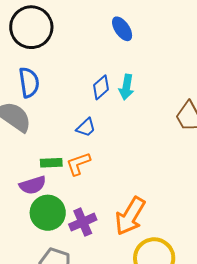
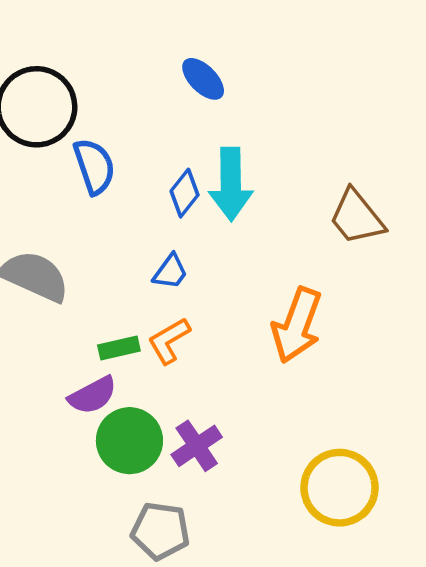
blue semicircle: (29, 82) -> (94, 166), moved
cyan arrow: (126, 87) -> (231, 184), size x1.5
orange arrow: (130, 216) -> (297, 325), moved

